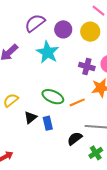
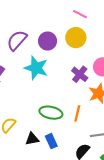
purple cross: (87, 66) -> (80, 74), turned 35
orange line: (77, 102) -> (77, 113), turned -42
black triangle: (30, 117) -> (32, 139), turned 40

